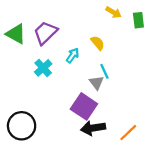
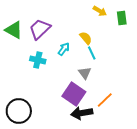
cyan cross: (43, 68) -> (38, 60), turned -35
cyan line: (104, 71) -> (92, 53), moved
orange line: (128, 133) -> (105, 100), moved

